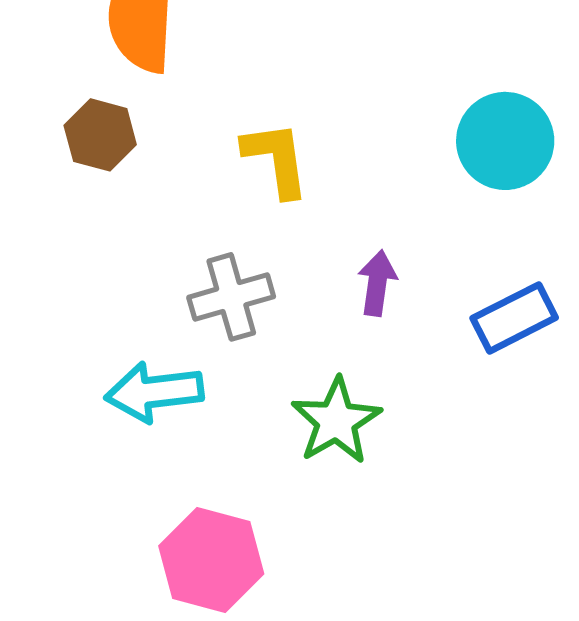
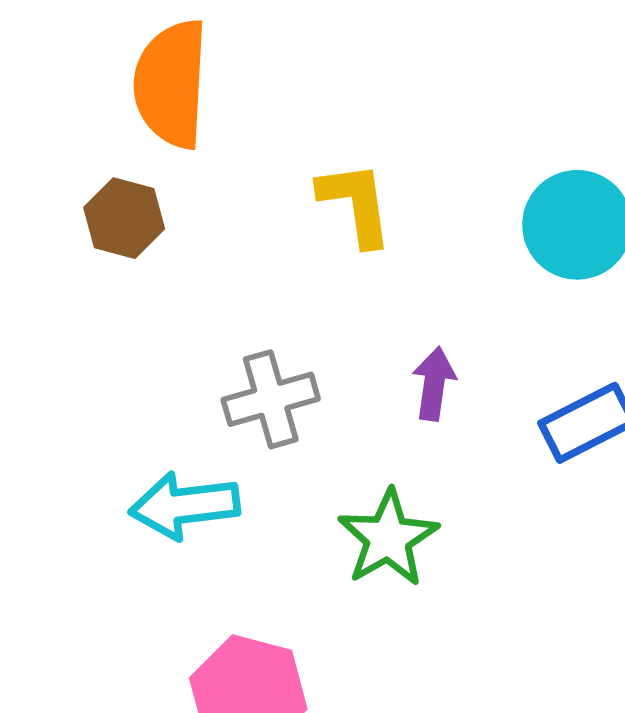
yellow L-shape: (276, 159) -> (356, 204), moved

